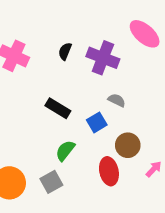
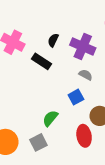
gray semicircle: (117, 100) -> (86, 75), moved
black rectangle: (58, 108) -> (42, 61), moved

